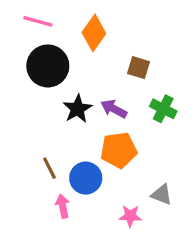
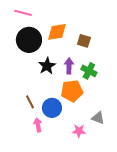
orange diamond: (94, 33) -> (57, 32), moved, turned 45
purple arrow: (114, 109) -> (69, 66), turned 63
green cross: (163, 109) -> (89, 71), moved

